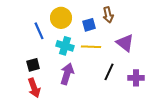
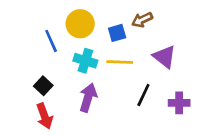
brown arrow: (108, 15) -> (142, 20), turned 77
black square: (33, 65) -> (43, 86), turned -32

